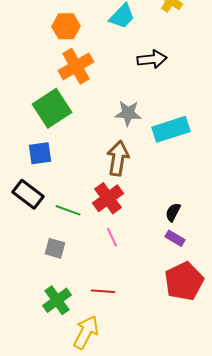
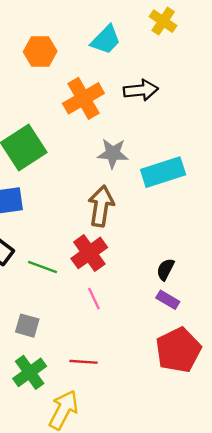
orange cross: (76, 66) -> (83, 98), moved
gray square: (55, 248) -> (27, 326), moved

